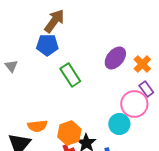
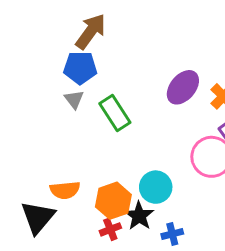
gray triangle: (11, 66) -> (74, 99), moved
cyan circle: (119, 124) -> (156, 187), moved

